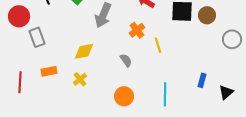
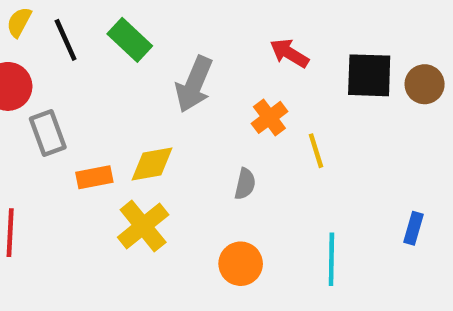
gray semicircle: (126, 60) -> (245, 184), turned 48
orange rectangle: (49, 71) -> (94, 177), moved
yellow cross: (80, 79) -> (143, 226), size x1.6

